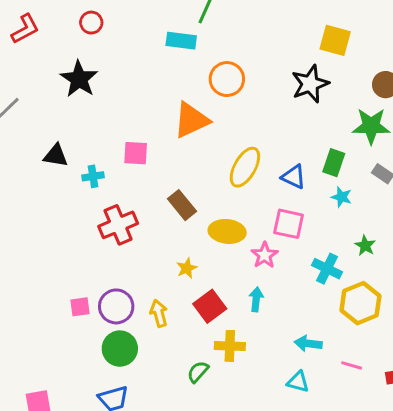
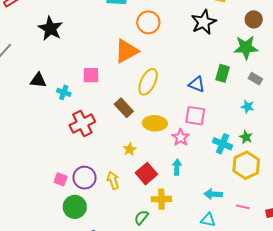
yellow ellipse: (245, 167) -> (148, 82), moved
cyan cross: (93, 176) -> (64, 92), turned 32
cyan star: (342, 197) -> (248, 107), moved
green star: (365, 246) -> (246, 137), moved
pink square: (80, 307) -> (61, 179), turned 32
green circle: (120, 349) -> (75, 207), moved

